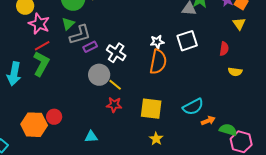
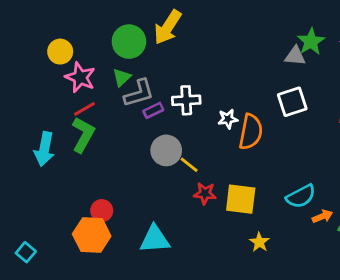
white star: (157, 42) -> (228, 119), moved
white cross: (116, 53) -> (186, 100), moved, turned -36
red star: (114, 105) -> (205, 193), moved
orange hexagon: (34, 125) -> (92, 235), moved
cyan triangle: (91, 137) -> (155, 239), size x1.6
yellow star: (156, 139) -> (259, 242), moved

